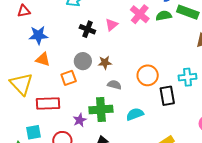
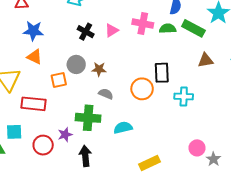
pink cross: (140, 14) -> (143, 24), turned -36
black rectangle: (167, 96) -> (162, 73), moved
purple star: (80, 120) -> (65, 135), moved

